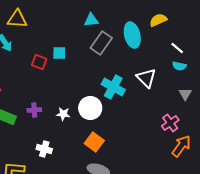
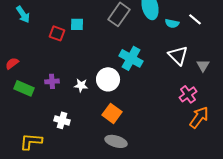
cyan semicircle: (179, 66) -> (172, 23), moved
white triangle: (146, 78) -> (178, 55), moved

